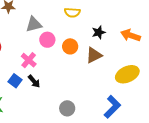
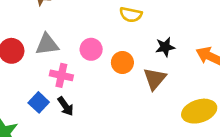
gray triangle: (34, 24) -> (47, 44), moved
brown triangle: (94, 55) -> (155, 79), turned -30
pink cross: (29, 60) -> (61, 75), turned -35

